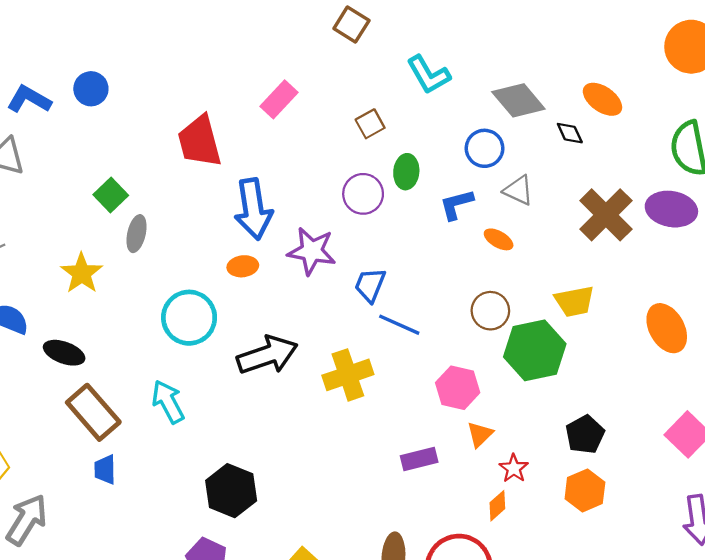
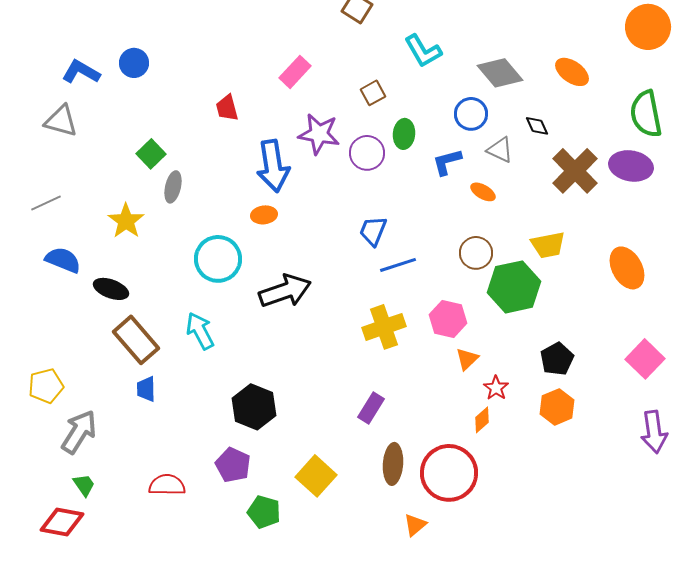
black diamond: (570, 133) -> (537, 126), moved
red trapezoid: (200, 141) -> (227, 108), size x0.6
purple star: (312, 251) -> (319, 134), moved
blue line: (399, 325) -> (398, 265), turned -42
yellow cross: (348, 375) -> (384, 327), moved
purple rectangle: (419, 459) -> (371, 408), moved, turned -44

